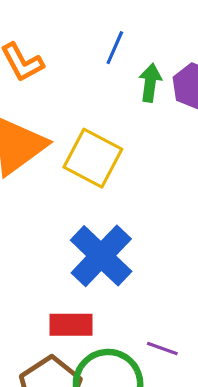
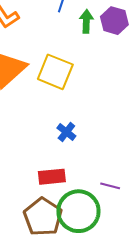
blue cross: (101, 256) -> (66, 132), size x0.5

